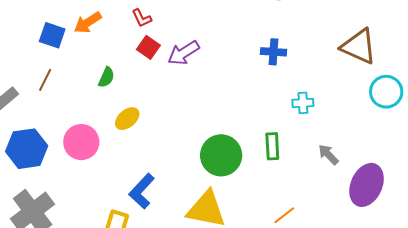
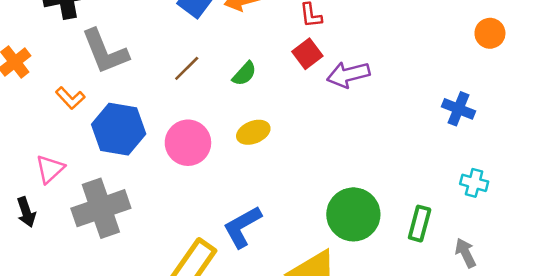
brown line: (45, 80) -> (187, 68), moved
gray arrow: (328, 155) -> (466, 253), moved

